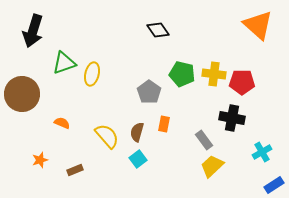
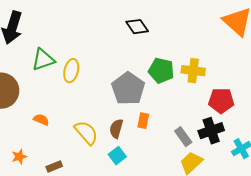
red pentagon: (242, 82) -> (221, 101), moved
gray pentagon: (149, 92) -> (128, 89), size x1.4
black cross: (232, 118) -> (211, 131), moved, turned -30

